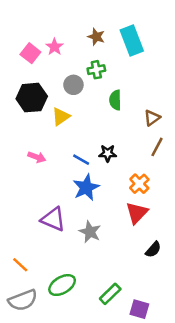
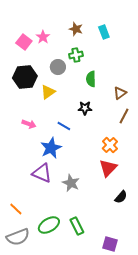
cyan rectangle: (132, 41) -> (104, 32), size x0.6
black star: (108, 153) -> (85, 108), moved
blue star: (86, 187) -> (51, 148), moved
green rectangle: (110, 294) -> (77, 226), moved, turned -72

